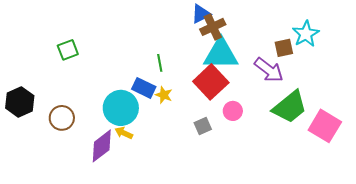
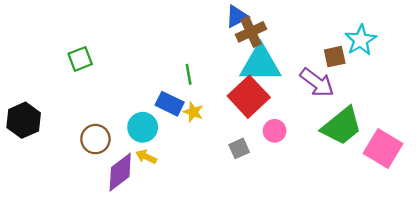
cyan circle: (121, 108) -> (143, 127), size x0.7
brown circle: (62, 118) -> (95, 139), moved

